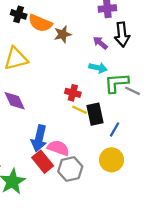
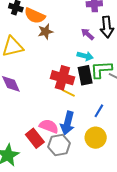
brown star: (63, 34) -> (45, 32), moved
red cross: (73, 93) -> (62, 78), size x1.6
black rectangle: (95, 114) -> (85, 75), moved
blue arrow: (39, 138) -> (68, 123), moved

